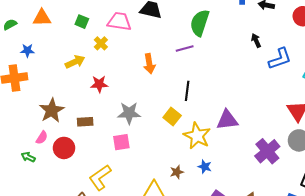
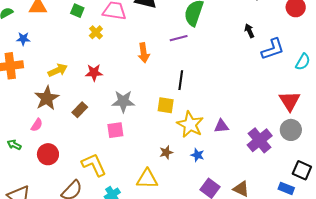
yellow arrow: (75, 62) -> (58, 70), moved
yellow square: (172, 117) -> (166, 105), turned -30
purple triangle: (227, 120) -> (221, 126), moved, size x0.7
brown rectangle: (85, 122) -> (80, 110), turned -42
red circle: (64, 148) -> (48, 154), moved
green arrow: (28, 157) -> (14, 145), moved
brown star: (177, 172) -> (166, 152), moved
yellow L-shape: (100, 177) -> (94, 165), turned 100

